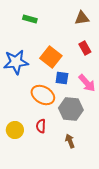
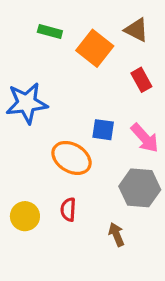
brown triangle: (82, 18) -> (136, 30), turned 35
orange square: (51, 57) -> (95, 48), moved
gray hexagon: (71, 109) -> (140, 188), moved

